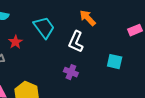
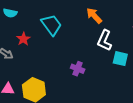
white L-shape: (76, 42) -> (104, 40), moved

